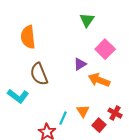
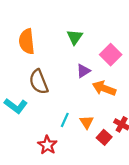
green triangle: (87, 20) -> (75, 37), moved
cyan line: (63, 118) -> (65, 120), moved

